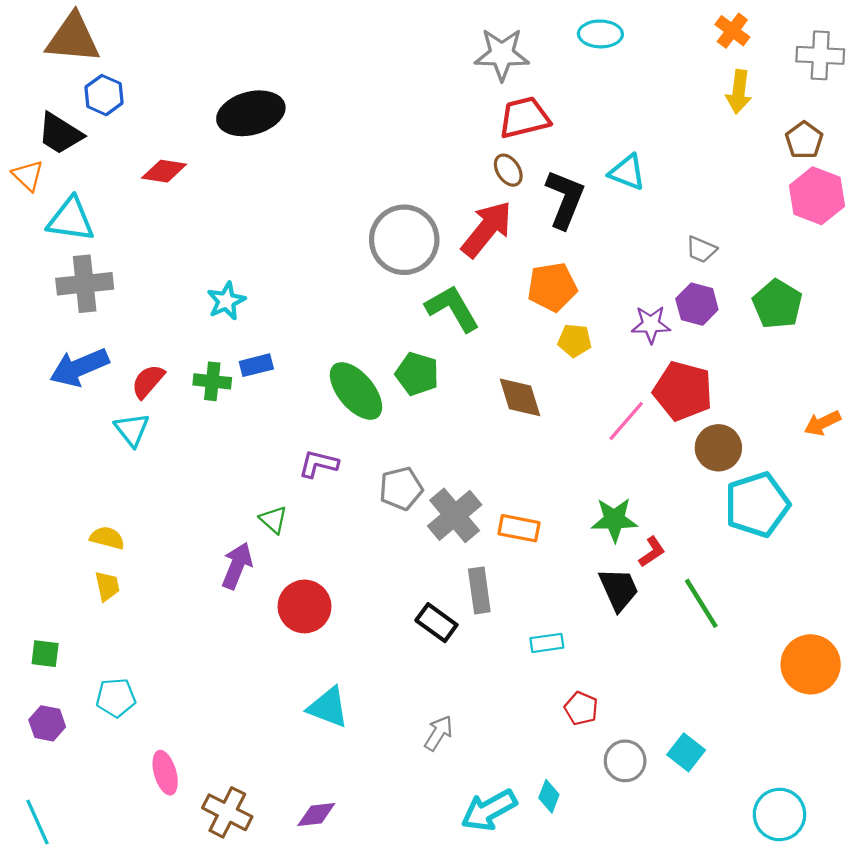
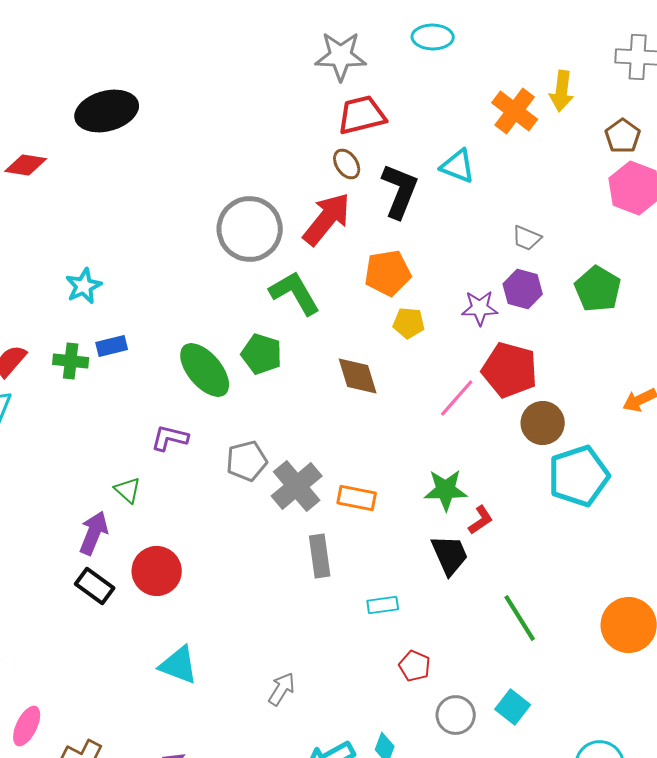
orange cross: (732, 31) -> (515, 111), moved, size x1.4
green line: (701, 603) -> (520, 618), moved
black rectangle: (436, 623) -> (95, 586), moved
pink ellipse: (165, 773) -> (27, 726), turned 42

